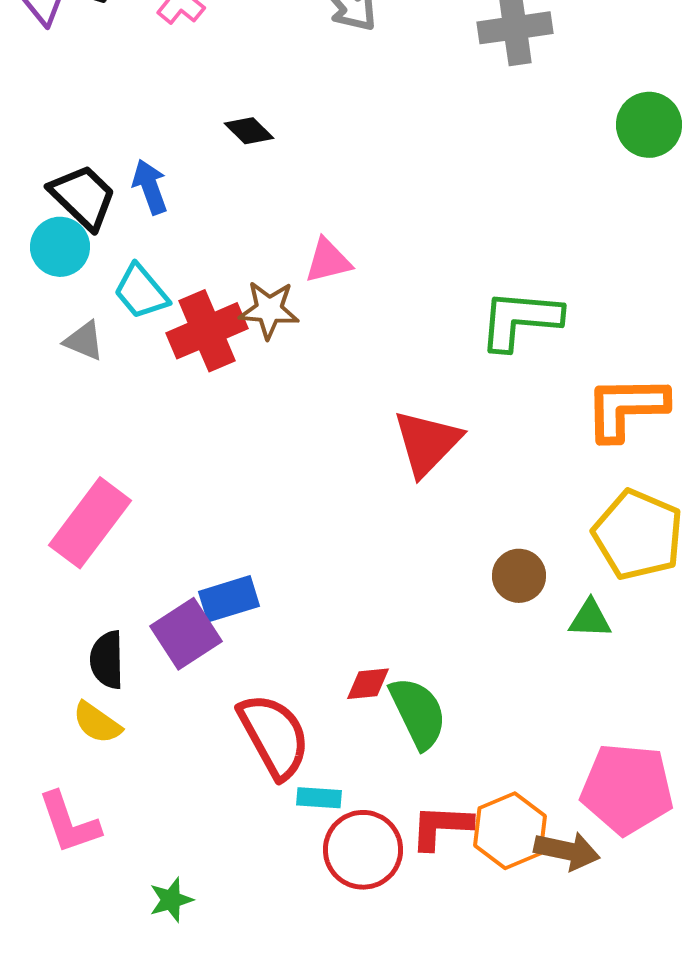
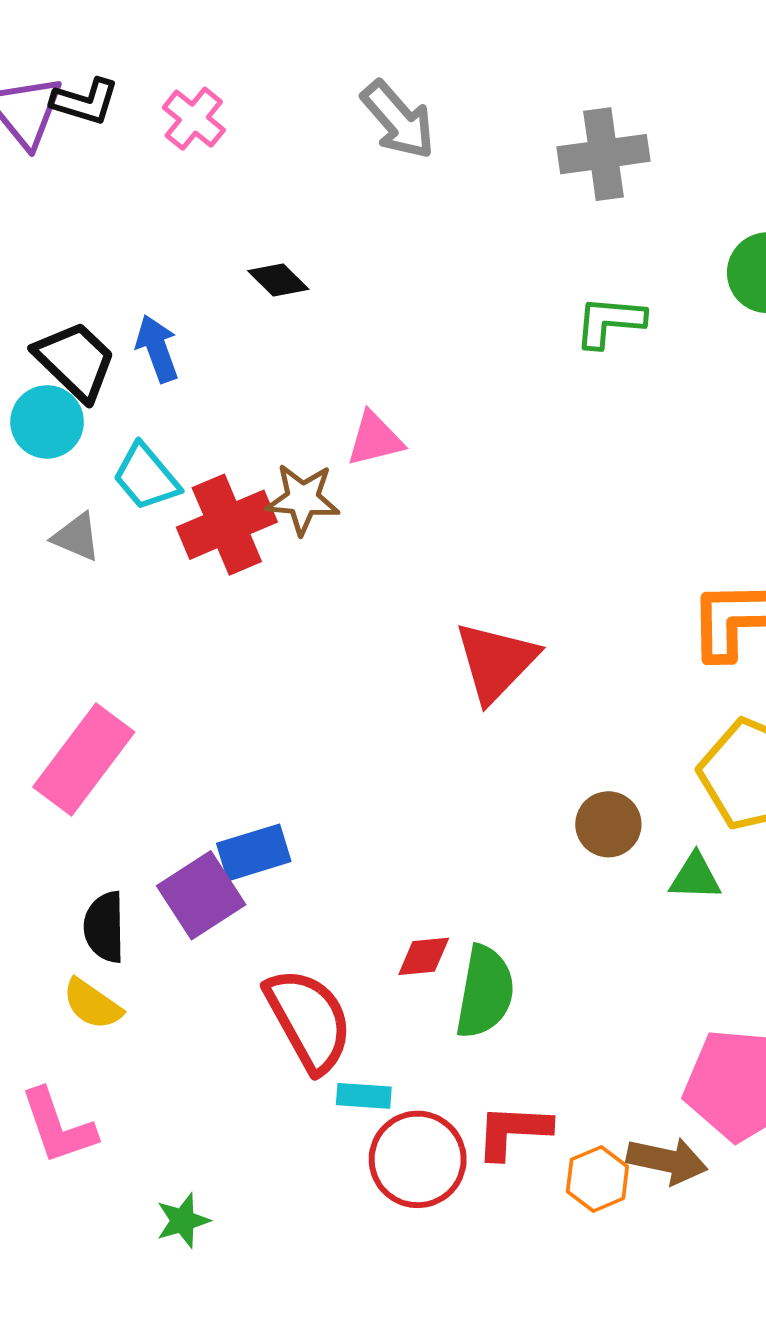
green L-shape: (520, 320) -> (610, 322), moved, size x0.7
green semicircle: (418, 713) -> (485, 992), turned 36
orange hexagon: (510, 831) -> (597, 1179), moved, size x0.7

